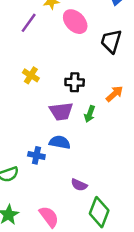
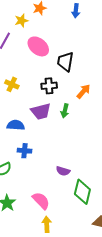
pink ellipse: (75, 22) -> (38, 46), moved
black trapezoid: (111, 41) -> (65, 62), moved
blue semicircle: (60, 142) -> (16, 125), moved

